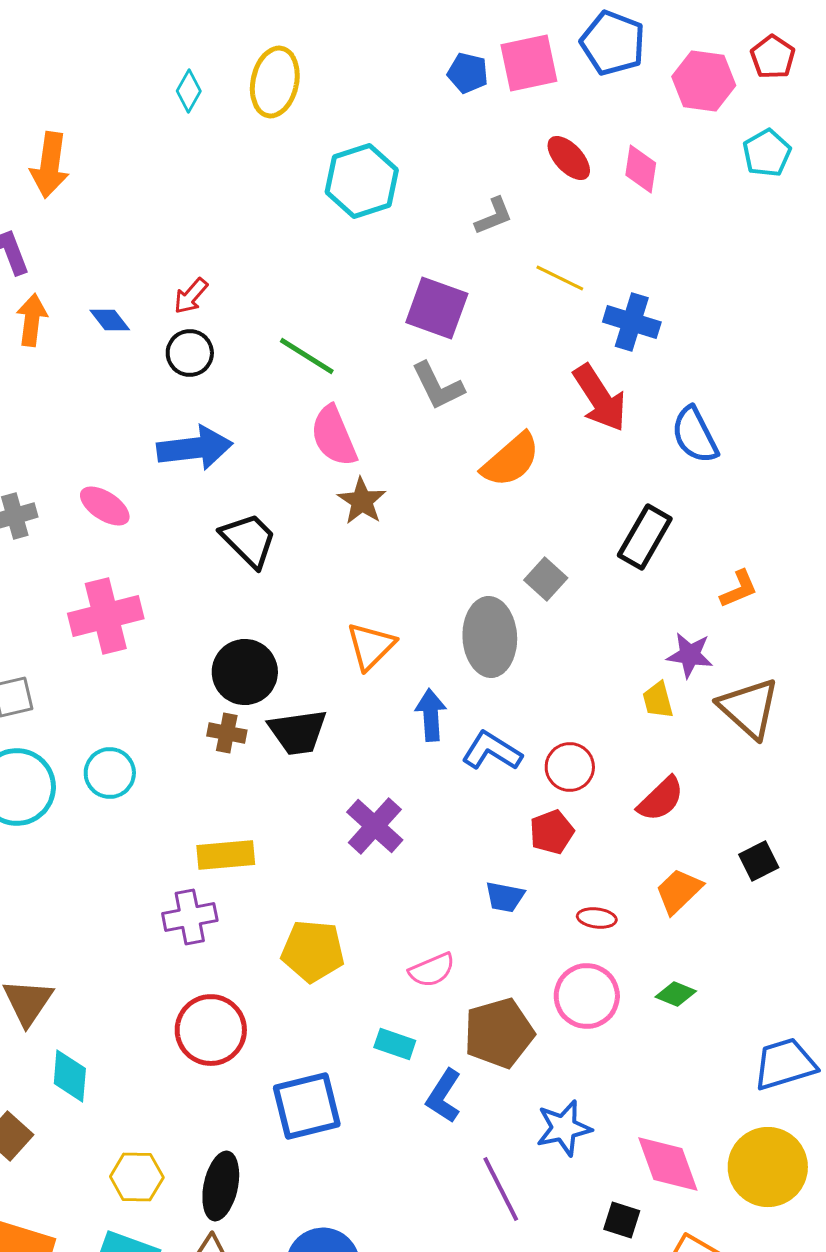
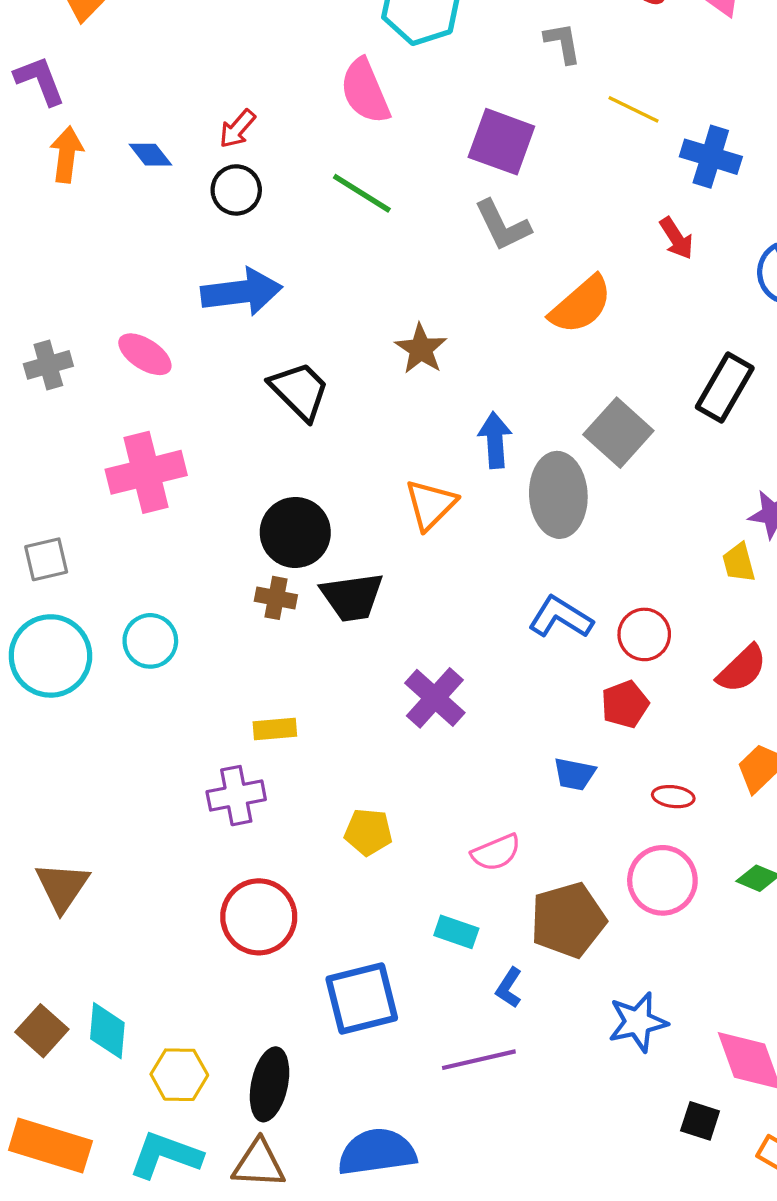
gray L-shape: (494, 216) -> (563, 43), turned -78
red arrow: (600, 398) -> (676, 238), size x0.6
pink semicircle: (334, 436) -> (365, 91), moved
gray square: (546, 579) -> (618, 433), size x1.5
blue arrow: (431, 715) -> (495, 440), moved
yellow rectangle: (226, 855) -> (275, 729), size x0.7
yellow pentagon: (313, 951) -> (368, 832), size x0.7
cyan diamond: (70, 1076) -> (107, 1031), moved
blue L-shape: (444, 1096) -> (509, 988), size x0.7
purple line: (501, 1189) -> (479, 1060), moved, turned -76

